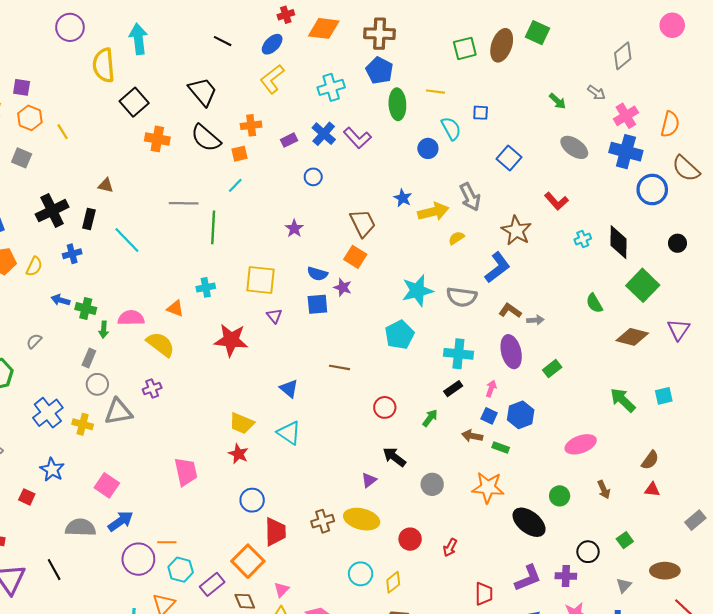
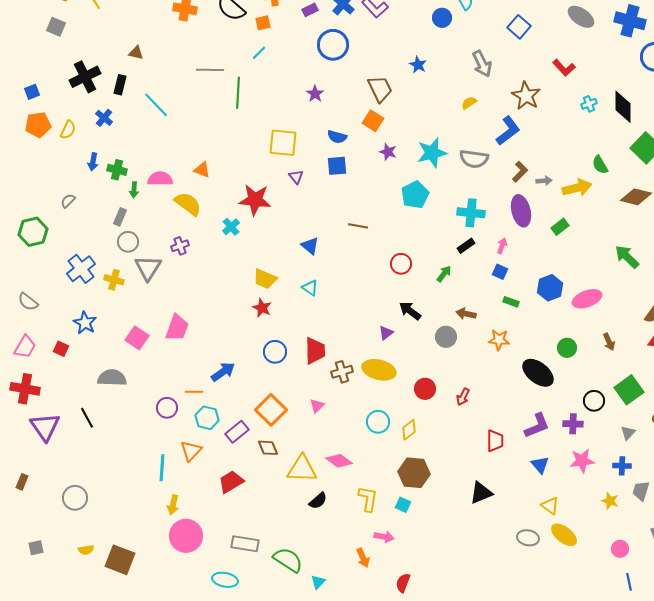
blue circle: (313, 177) -> (333, 45), size x1.8
yellow arrow: (433, 212) -> (577, 188), moved
blue cross: (72, 254) -> (104, 118), turned -36
cyan cross: (206, 287) -> (231, 227), moved, turned -30
purple star: (343, 287) -> (388, 152), moved
blue arrow: (60, 300) -> (93, 162), turned -96
brown L-shape: (510, 311) -> (520, 172), turned 100
gray triangle: (118, 412) -> (148, 268), turned -48
blue hexagon: (521, 415) -> (550, 288), moved
cyan triangle: (289, 433) -> (310, 288), size x0.7
brown arrow: (472, 436) -> (466, 314), moved
pink trapezoid: (186, 472) -> (177, 328), moved, turned 32
orange star: (488, 487) -> (499, 340), size x0.7
blue arrow: (121, 521) -> (223, 372), moved
red trapezoid: (275, 532) -> (315, 351), moved
green square: (625, 540) -> (629, 390), size x1.8
purple circle: (138, 559) -> (167, 408), size x0.7
pink triangle: (282, 590) -> (317, 406), moved

